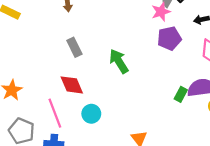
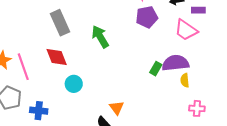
gray rectangle: (74, 47) -> (60, 23), size x1.4
pink line: (55, 113) -> (23, 67), moved

